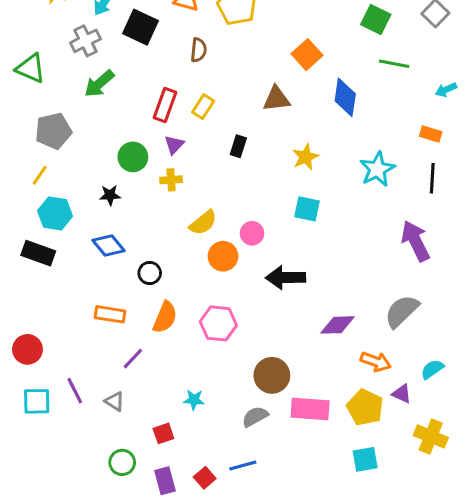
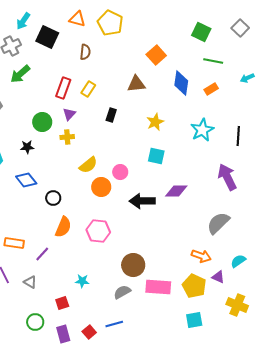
orange rectangle: (431, 134) -> (211, 89), moved, turned -48
orange rectangle: (110, 314) -> (14, 243), moved
purple diamond: (338, 325) -> (176, 191), moved

